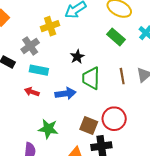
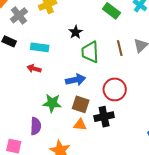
gray cross: (30, 46) -> (19, 15), moved
blue arrow: (65, 93) -> (76, 80), moved
brown square: (89, 126) -> (81, 104), moved

